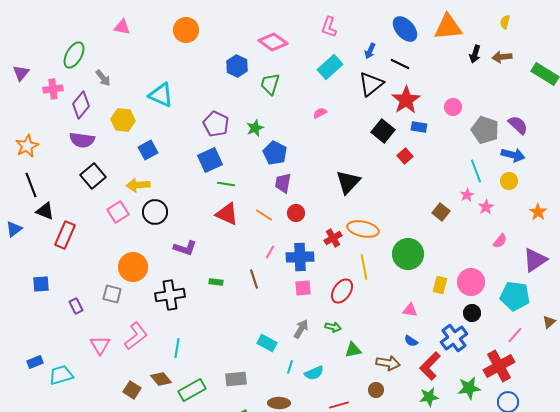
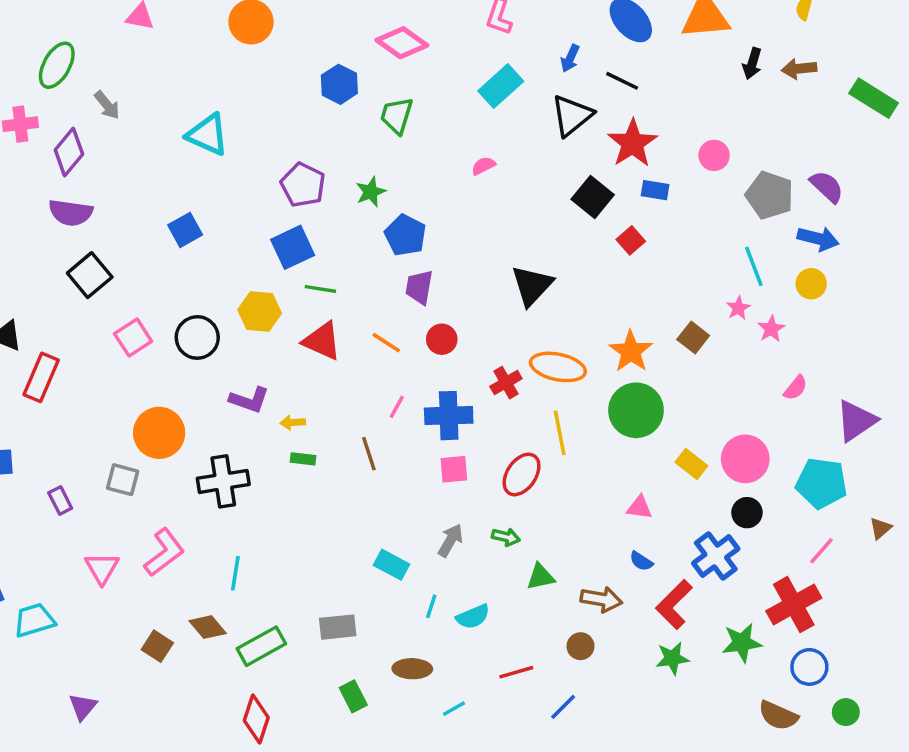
yellow hexagon: (123, 120) -> (260, 311), moved
yellow arrow: (138, 185) -> (293, 422), moved, size x0.6
orange star: (538, 212) -> (631, 351), moved, size x1.4
yellow rectangle: (440, 285) -> (691, 464), turned -66

